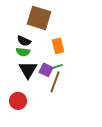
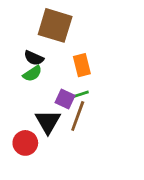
green semicircle: (23, 52) -> (32, 74), turned -40
black triangle: (28, 70) -> (48, 122), moved

